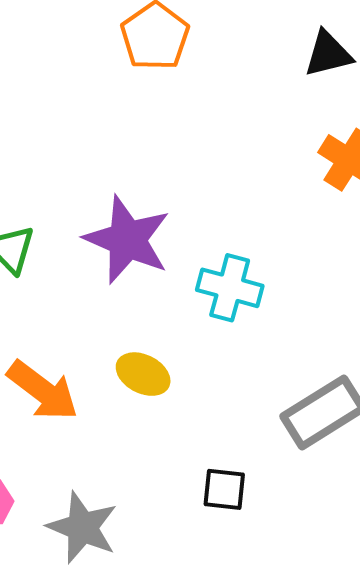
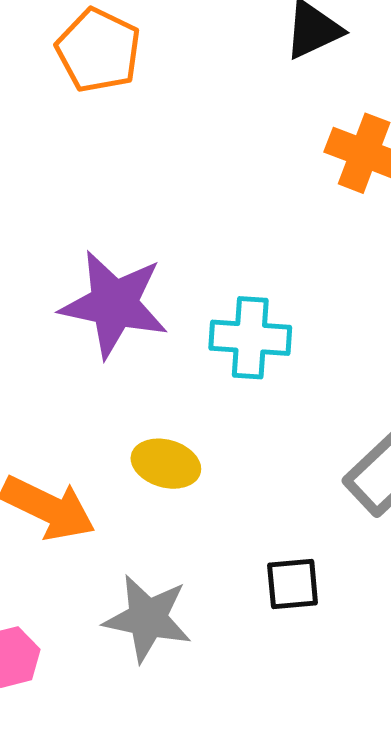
gray star: (82, 527) -> (148, 618), moved

